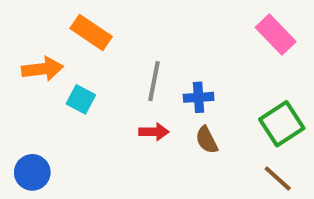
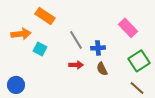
pink rectangle: (276, 34) -> (128, 28), moved
gray line: (154, 81) -> (76, 40), turned -42

